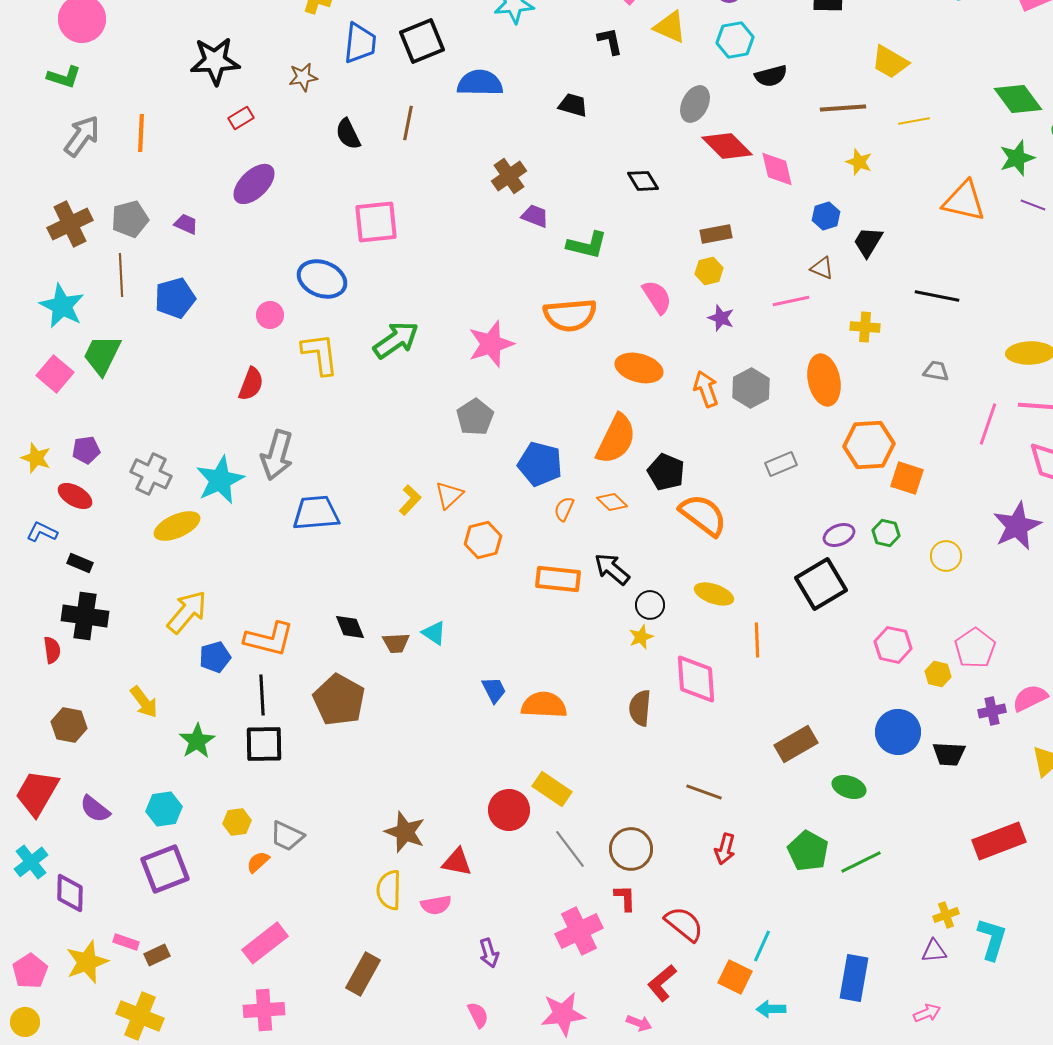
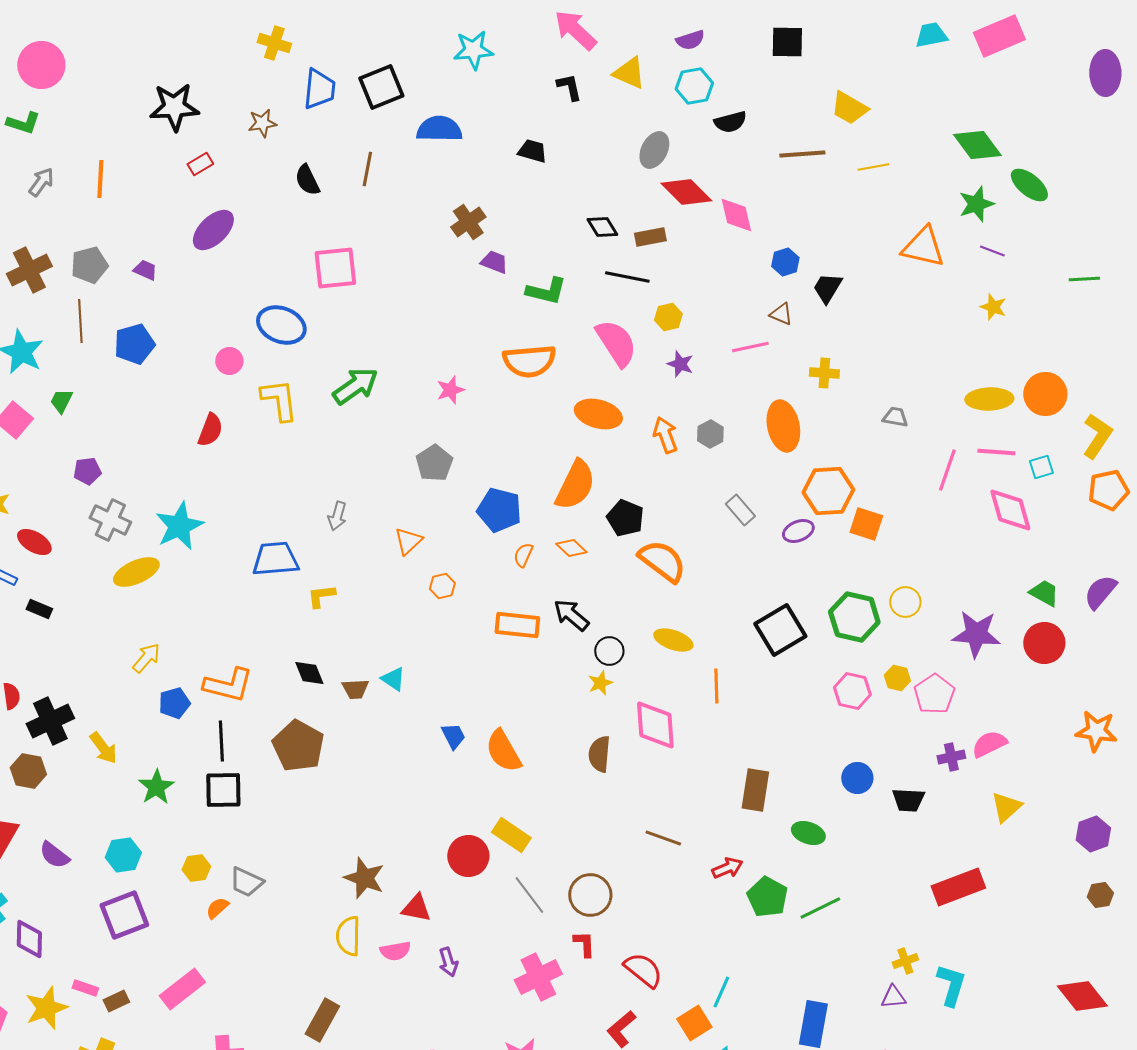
gray arrow: (82, 136) -> (41, 182), size x0.7
yellow star: (859, 162) -> (993, 307), moved
brown rectangle: (716, 234) -> (650, 237), moved
black line: (937, 296) -> (627, 277), moved
pink semicircle: (657, 297) -> (616, 343), size x1.4
pink star: (491, 344) -> (450, 390), size x0.6
green trapezoid: (102, 355) -> (61, 401), size x0.6
gray hexagon: (751, 388) -> (710, 434), size x0.7
purple pentagon: (86, 450) -> (87, 471), moved
gray arrow: (277, 455) -> (337, 516), moved, size x0.6
gray rectangle: (781, 464) -> (740, 510), turned 72
yellow L-shape: (410, 500) -> (321, 596), moved, turned -140
purple star: (1017, 526) -> (976, 634), moved, turned 30
green hexagon: (886, 533) -> (854, 617), moved, size x1.8
purple ellipse: (839, 535) -> (798, 531), moved
orange hexagon: (483, 540) -> (442, 586), size x0.7
yellow arrow: (187, 612) -> (146, 658), size x0.7
black cross: (85, 616) -> (50, 721), moved, turned -33
yellow hexagon: (938, 674) -> (897, 678), moved
orange semicircle: (544, 705) -> (503, 751), turned -123
blue circle: (898, 732) -> (857, 778), size x0.7
brown rectangle: (796, 744) -> (755, 790), turned -51
red arrow: (725, 849) -> (727, 868), moved, turned -128
pink rectangle: (265, 943) -> (182, 989), moved
purple arrow: (489, 953) -> (448, 962), moved
orange square: (735, 977) -> (694, 1023), turned 32

